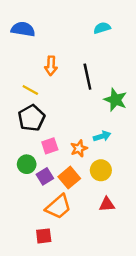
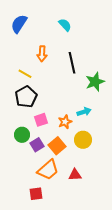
cyan semicircle: (102, 28) -> (65, 25), moved, turned 64
blue semicircle: (23, 29) -> (19, 24), turned -66
green star: (115, 100) -> (95, 82), turned 30
red triangle: (107, 204) -> (75, 175), moved

